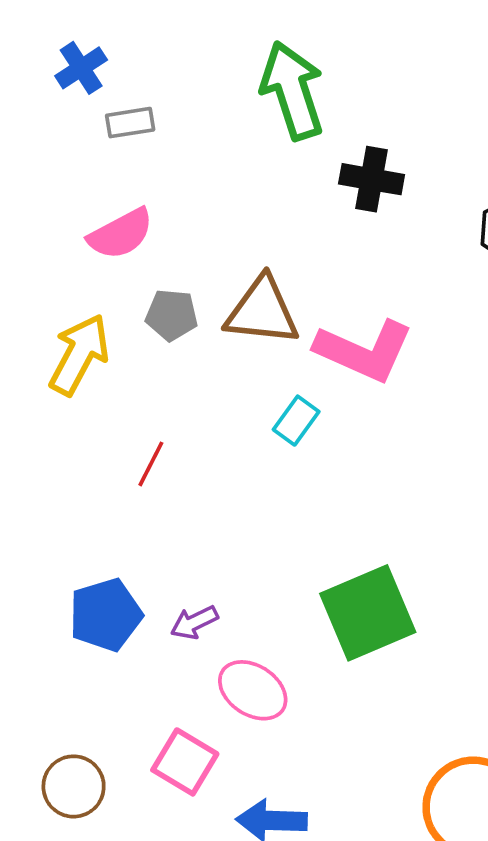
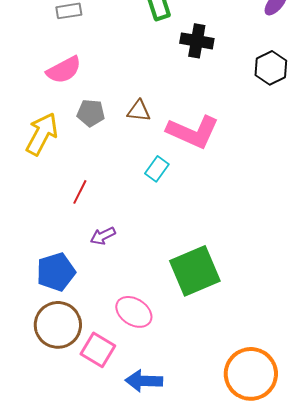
brown triangle: (262, 311) -> (139, 111), size x0.6
purple arrow: (194, 622) -> (103, 236), moved
brown circle: (74, 786) -> (58, 325), moved, size x1.4

